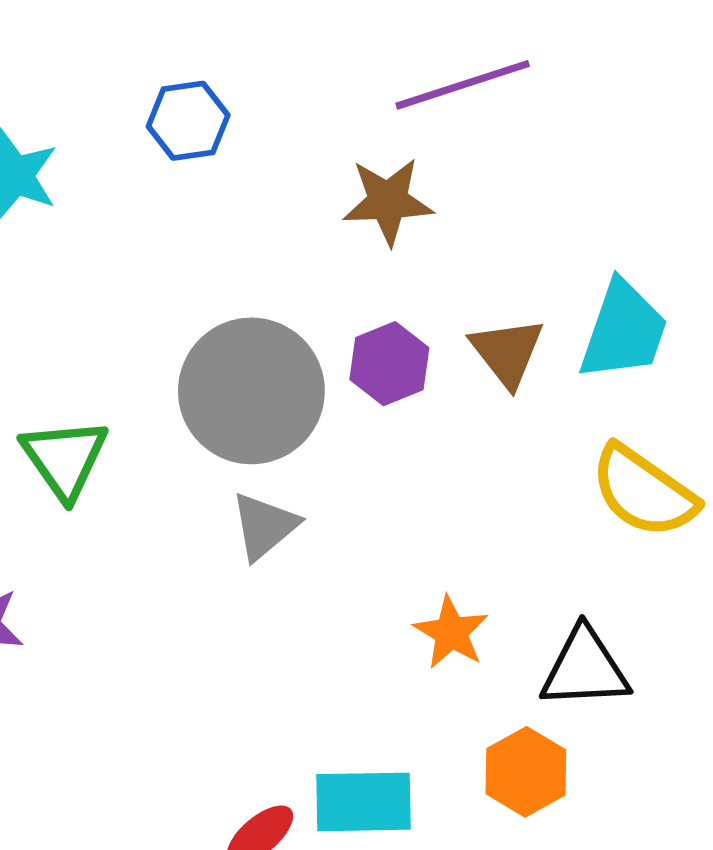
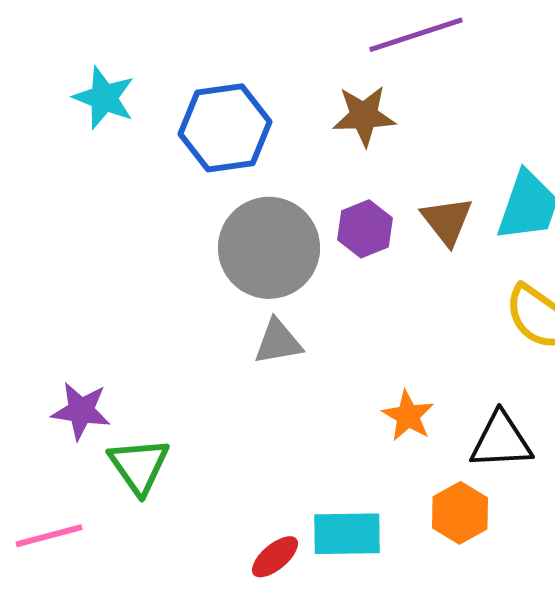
blue hexagon: (188, 121) -> (225, 128), moved, size x1.6
green triangle: (65, 458) -> (139, 466), moved
gray triangle: (264, 526) -> (278, 342), turned 30

